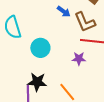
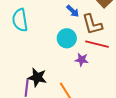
cyan circle: (40, 48) -> (67, 38), moved

